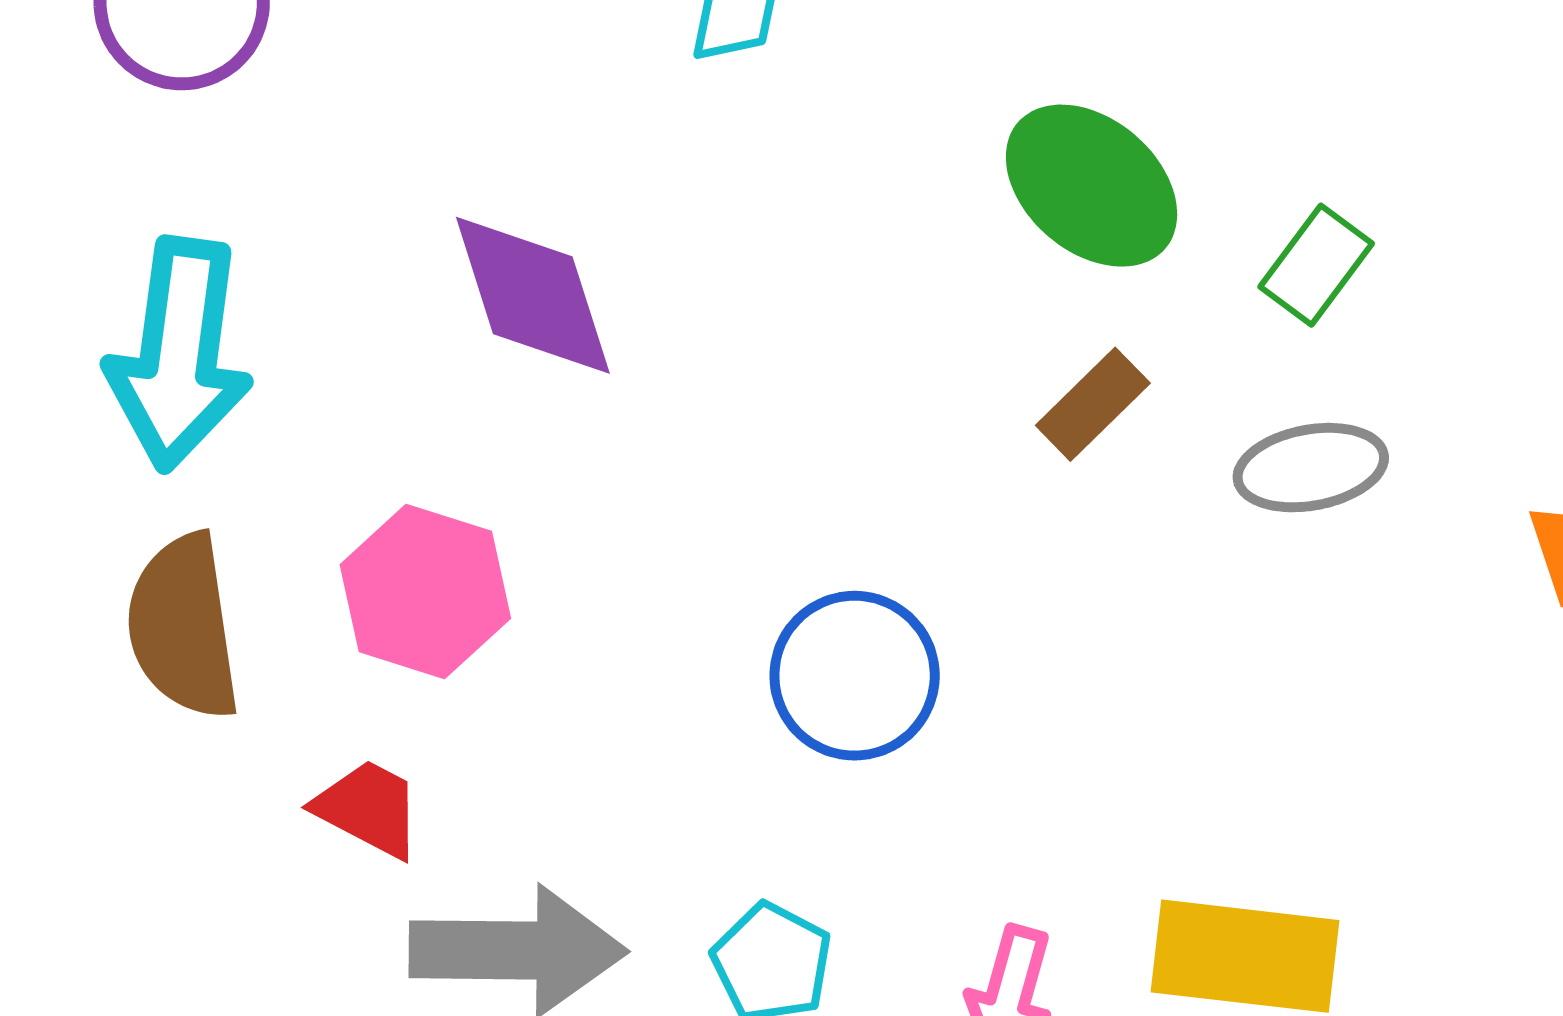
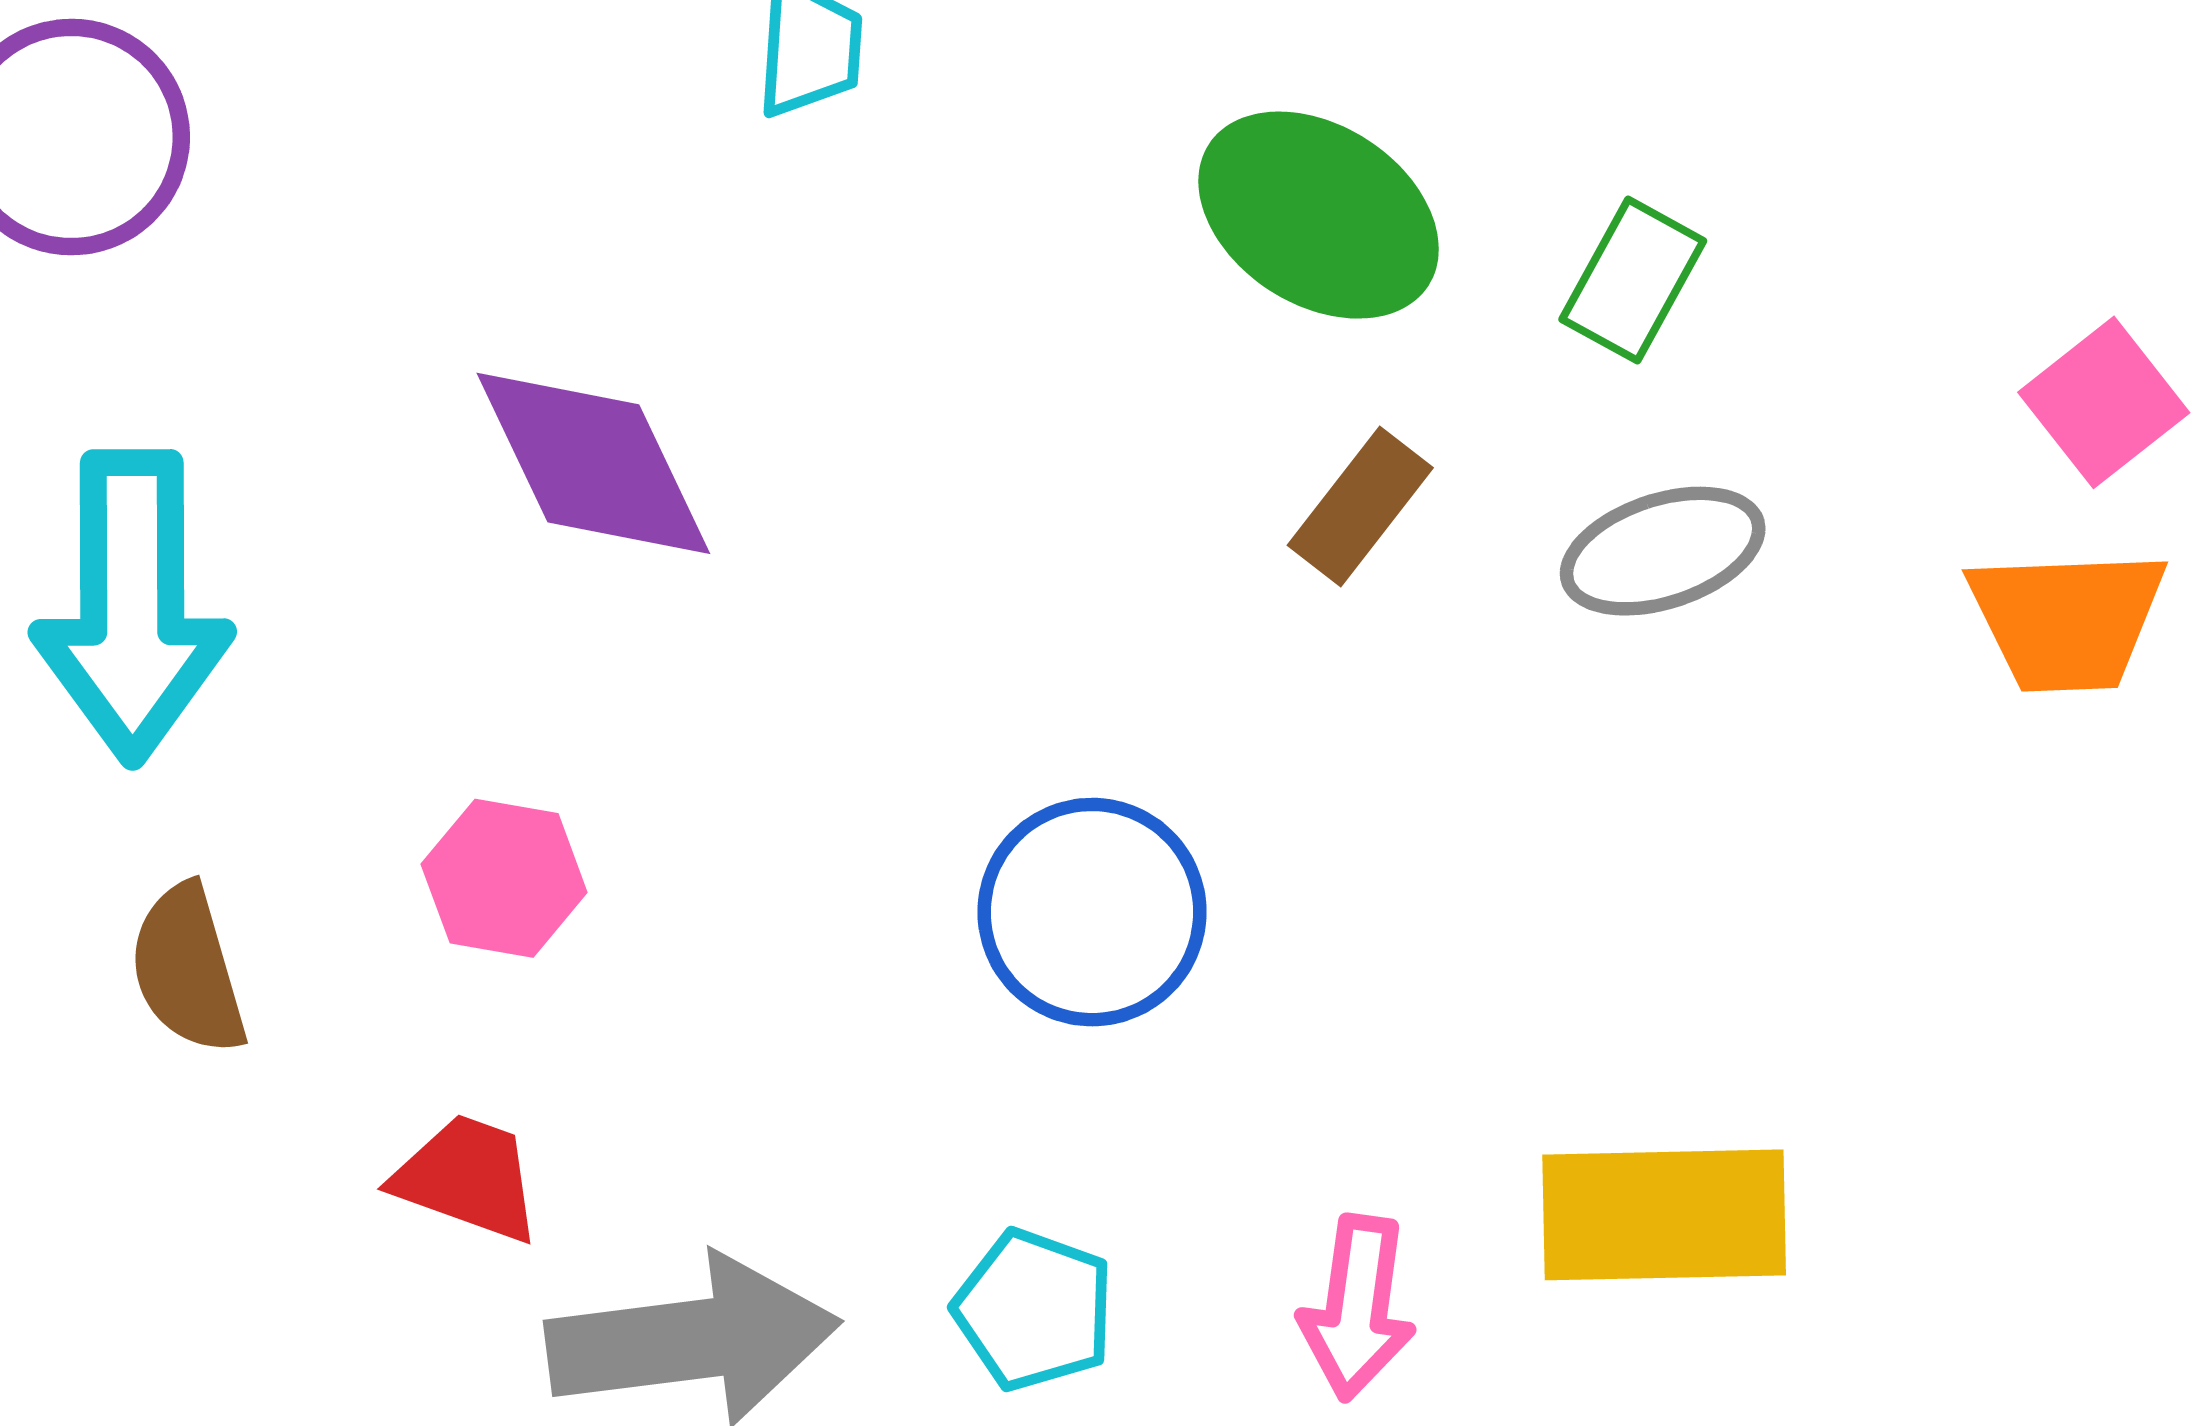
pink hexagon: (425, 592) -> (504, 878), size x0.7
brown semicircle: (183, 627) -> (188, 969), size x0.7

